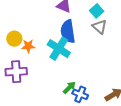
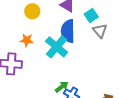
cyan square: (97, 11) -> (91, 16), moved
yellow circle: (14, 39) -> (32, 11), moved

